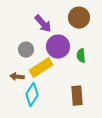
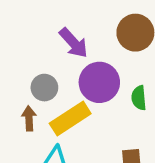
brown arrow: (17, 77) -> (29, 118), moved, turned 80

